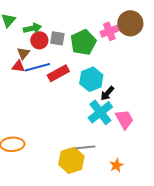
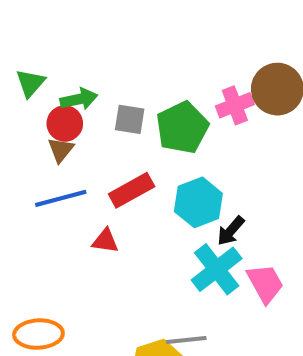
red circle: (39, 40) -> (65, 123), moved
red triangle: (18, 66) -> (105, 241), moved
blue line: (37, 67) -> (61, 198), moved

